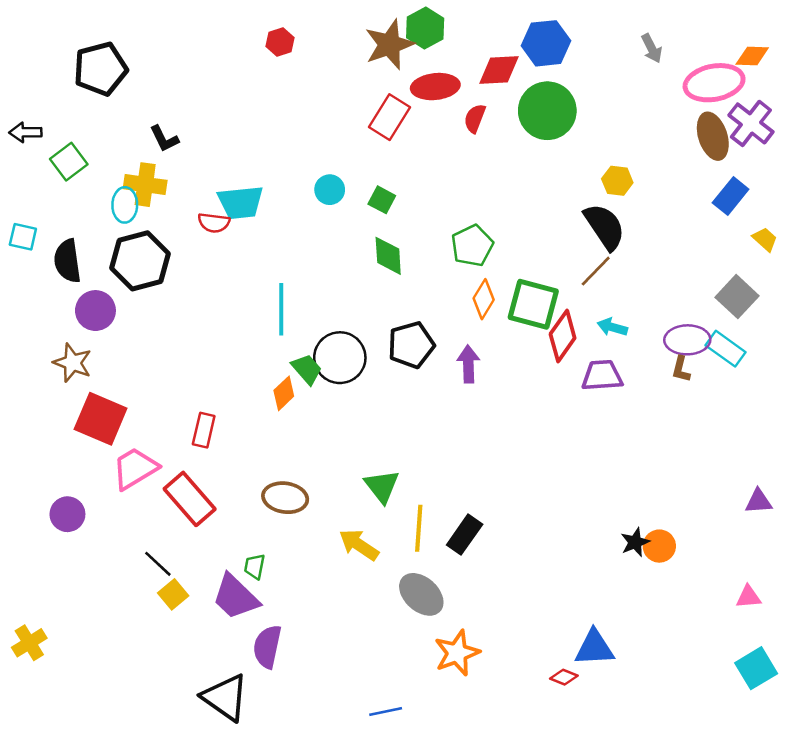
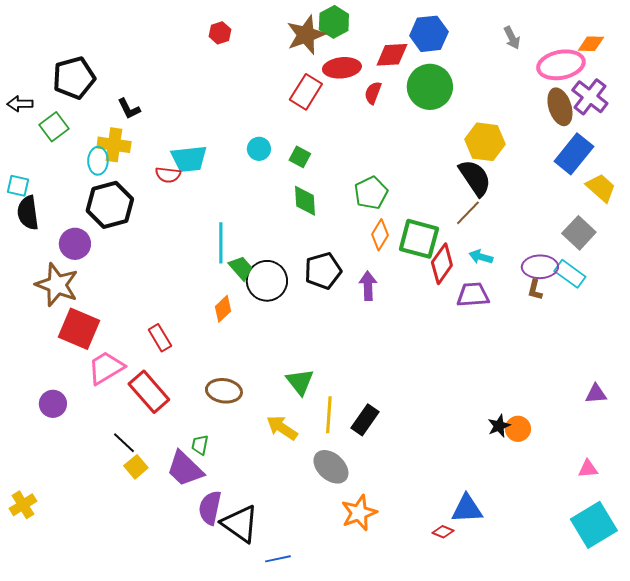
black pentagon: (101, 69) -> (74, 78), moved
yellow hexagon: (617, 181) -> (485, 142), size x1.6
blue rectangle: (731, 196) -> (574, 154), size x1.4
yellow trapezoid: (765, 239) -> (601, 188), size x1.5
black semicircle: (67, 261) -> (28, 213), moved
brown star: (73, 363) -> (57, 285), size x1.4
green trapezoid: (307, 369) -> (241, 268), moved
red rectangle: (204, 430) -> (160, 338), turned -44
cyan square: (756, 668) -> (594, 525), size x1.4
black triangle: (225, 697) -> (240, 524), moved
blue line: (386, 711) -> (278, 559), moved

